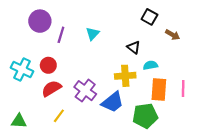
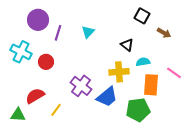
cyan cross: (22, 70) -> (21, 52), moved
red semicircle: (51, 88) -> (35, 96), moved
pink line: (183, 88) -> (174, 73), moved, turned -56

